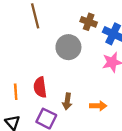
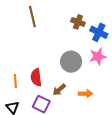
gray circle: (68, 47) -> (71, 62), moved
brown arrow: (67, 101) -> (59, 90), turned 40

